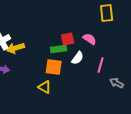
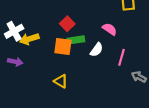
red square: (68, 39) -> (67, 24), moved, turned -32
orange square: (54, 67) -> (63, 46), moved

